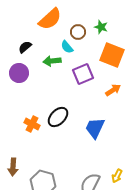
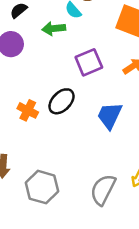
purple square: (83, 74) -> (89, 62), moved

